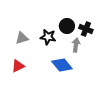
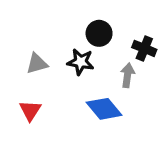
black circle: (67, 26) -> (99, 33), moved
red triangle: (18, 66) -> (30, 111), turned -32

